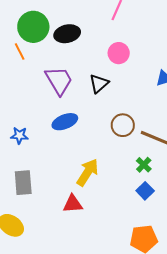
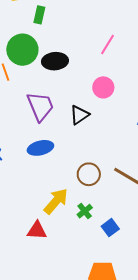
brown circle: (123, 125) -> (89, 174), moved
green cross: (144, 165) -> (85, 211), moved

